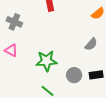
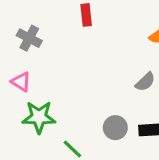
green star: (46, 61) -> (39, 117), moved

